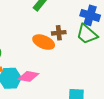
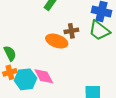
pink diamond: (28, 76) -> (44, 76), turned 55

